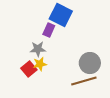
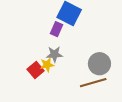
gray star: (38, 49) -> (54, 54), moved

